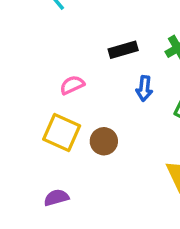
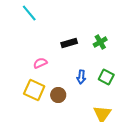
blue arrow: (144, 88) -> (81, 77), moved

